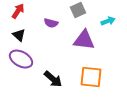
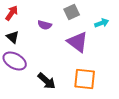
purple triangle: (84, 40) -> (78, 42), turned 30

